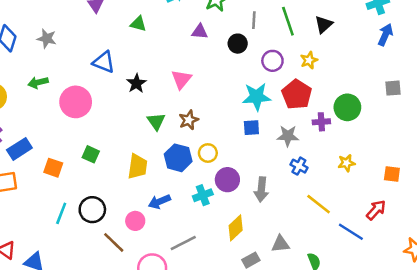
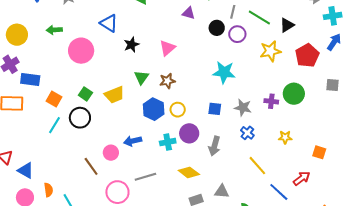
green line: (288, 21) -> (259, 17), turned -50
yellow star: (309, 60) -> (270, 51), size x1.5
purple circle: (272, 61) -> (237, 34), moved
red pentagon: (297, 94) -> (307, 55), moved
blue square: (251, 128) -> (215, 109), moved
blue rectangle: (19, 149) -> (30, 80), turned 30
yellow trapezoid: (138, 166) -> (114, 95), moved, turned 50
black circle: (92, 210) -> (80, 118), moved
cyan line: (61, 213) -> (54, 125), moved
yellow diamond: (236, 228) -> (189, 172), turned 70

